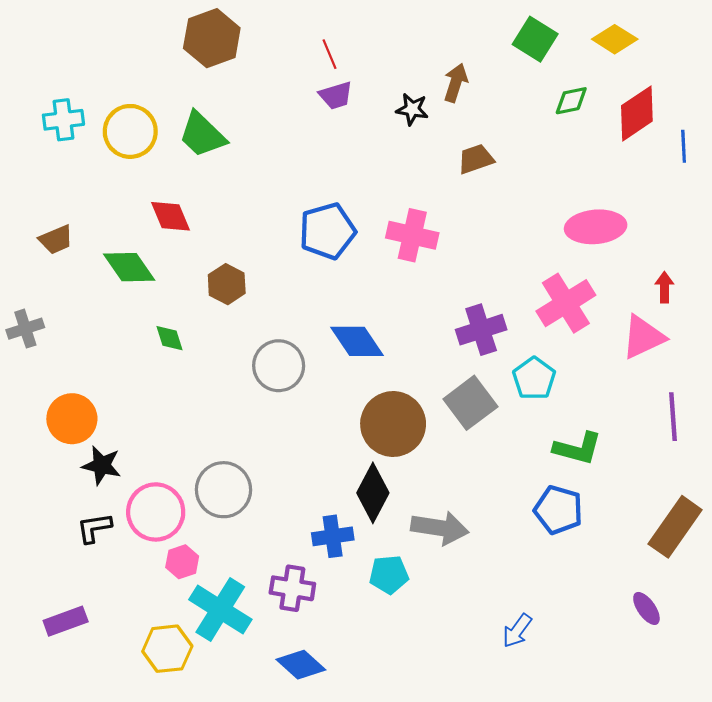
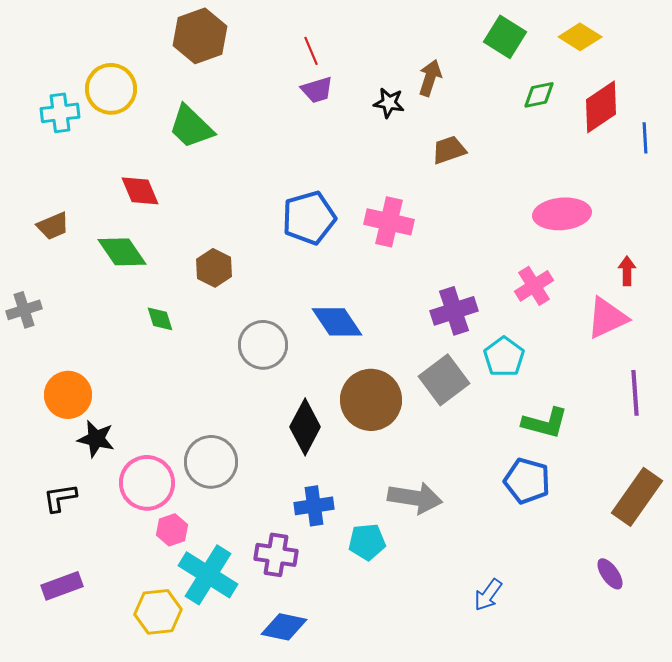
yellow circle: (130, 131) -> (111, 89), moved
red diamond: (170, 216) -> (140, 191), moved
pink cross: (566, 303) -> (534, 286), size x0.7
black diamond: (373, 493) -> (305, 427), moved
black L-shape: (94, 528) -> (60, 498), moved
blue diamond: (301, 665) -> (284, 627), turned -30

